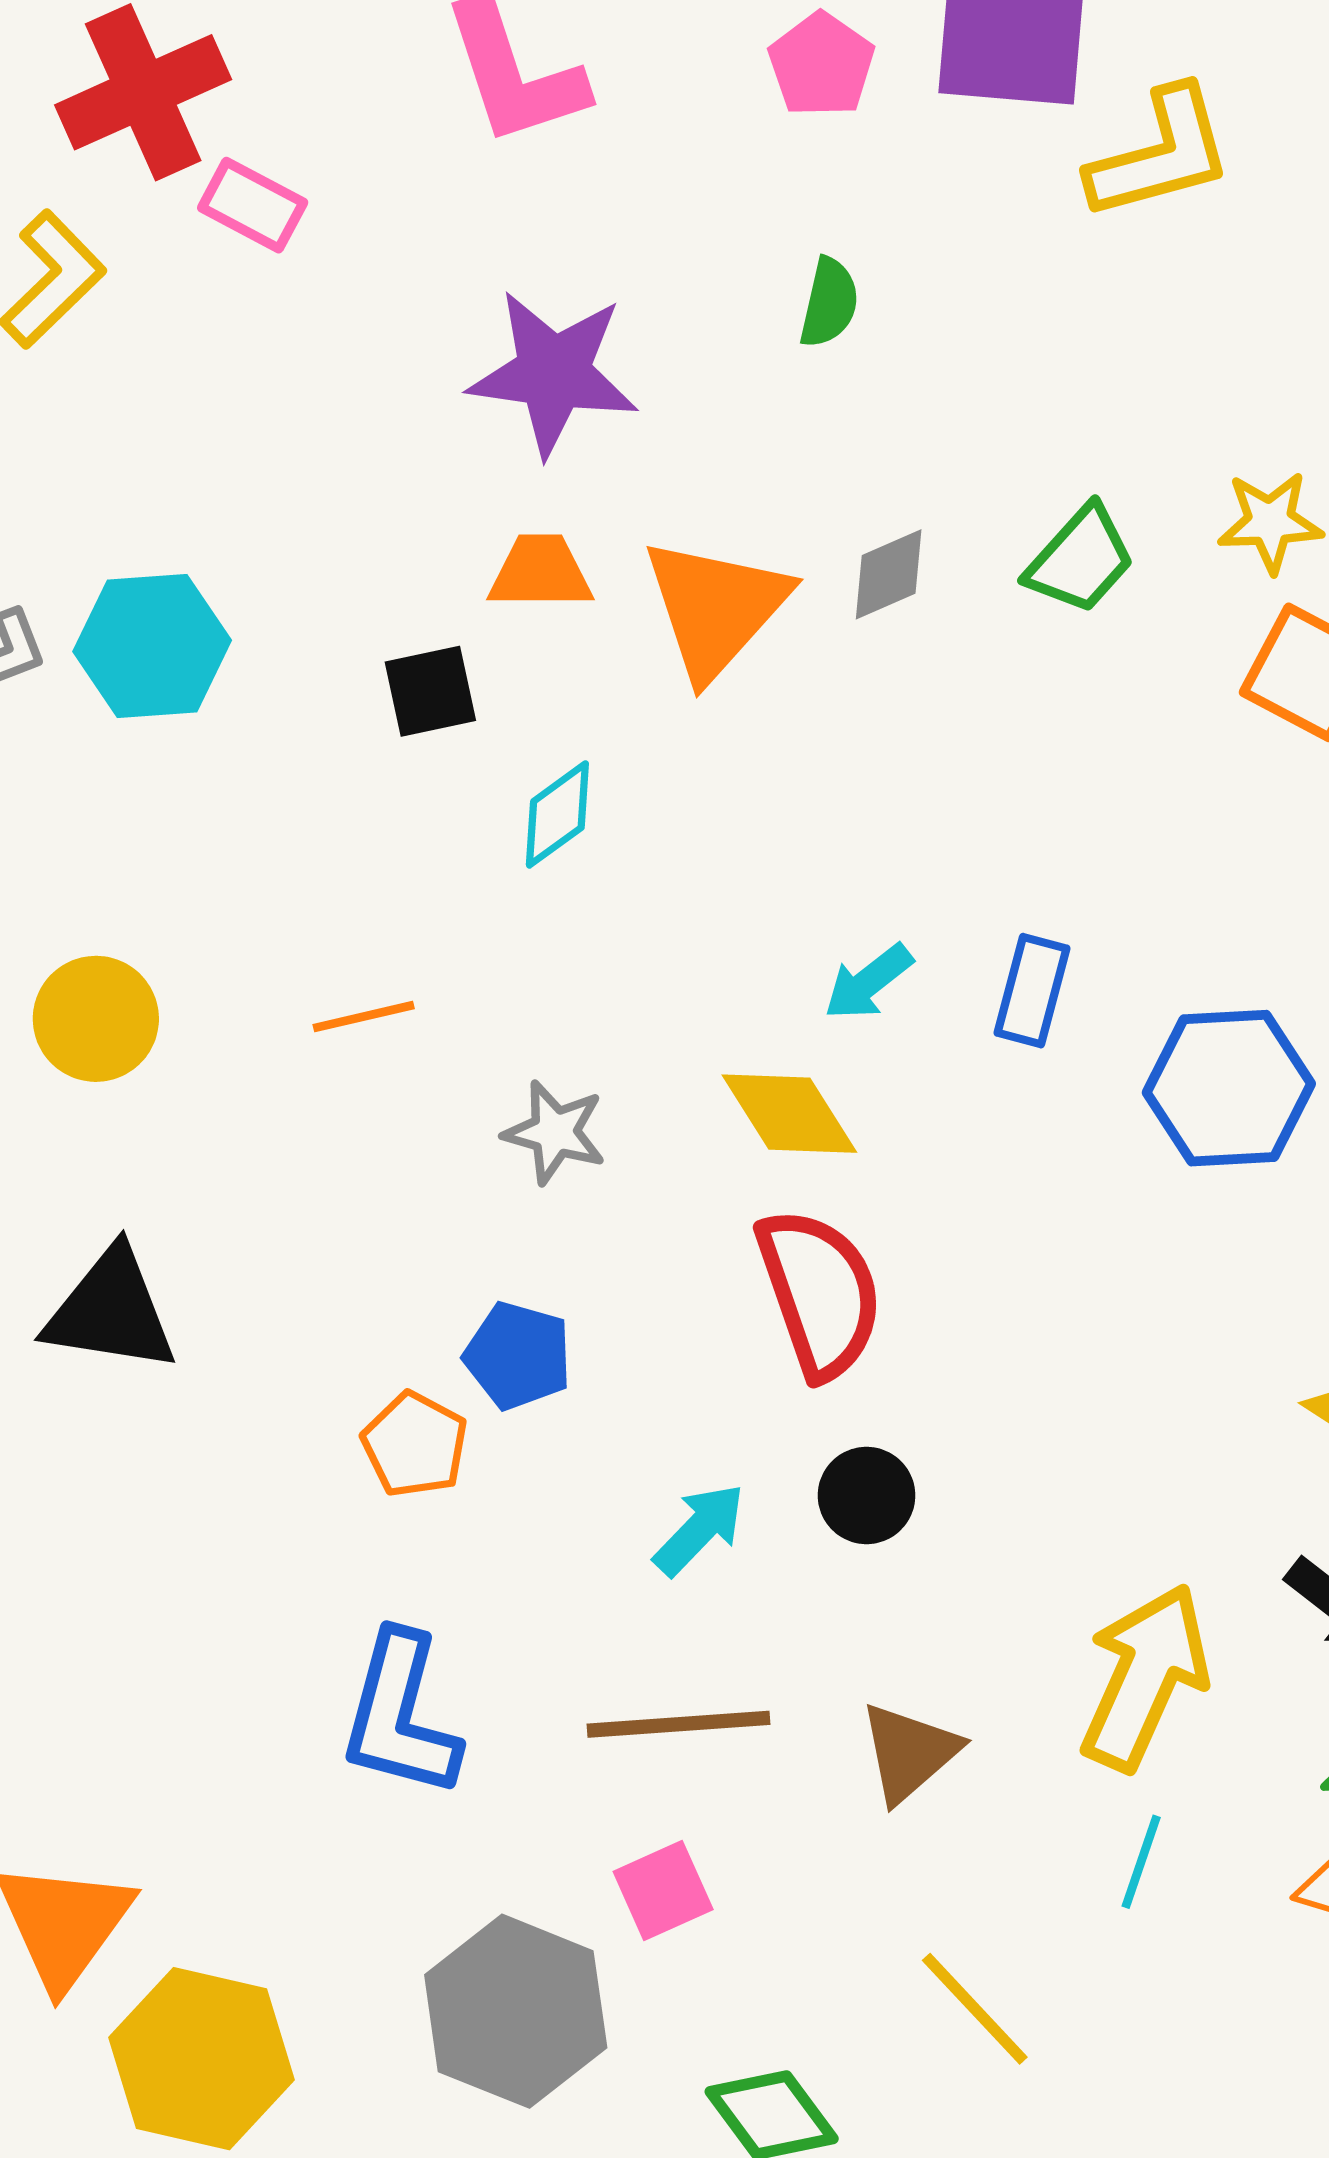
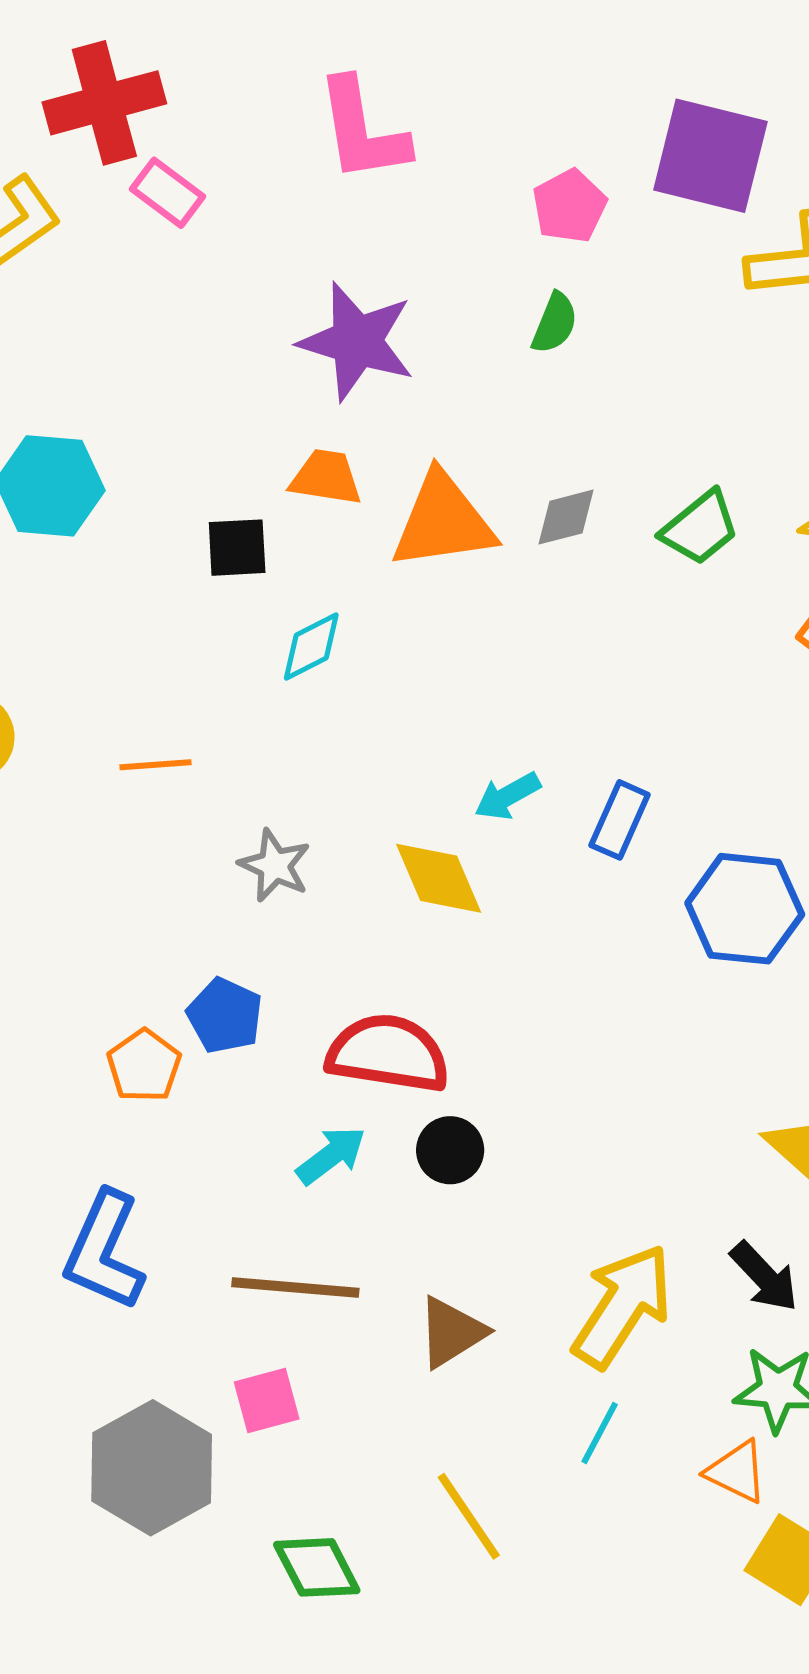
pink pentagon: (821, 65) -> (569, 206), moved
orange triangle: (716, 608) -> (443, 521), turned 31
red semicircle: (820, 1293) -> (388, 1053), moved, turned -71

